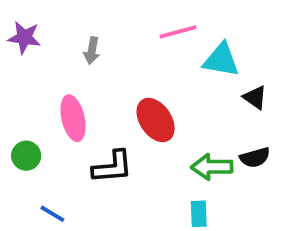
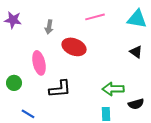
cyan triangle: (221, 60) -> (137, 19), moved
red ellipse: (156, 120) -> (74, 47), moved, turned -35
black semicircle: (255, 158) -> (136, 104), moved

